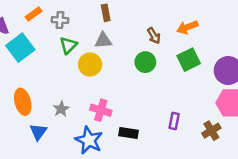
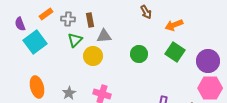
brown rectangle: (106, 13) -> (90, 20), moved
brown arrow: (154, 36) -> (146, 12), moved
green square: (189, 60) -> (175, 52), turned -30

